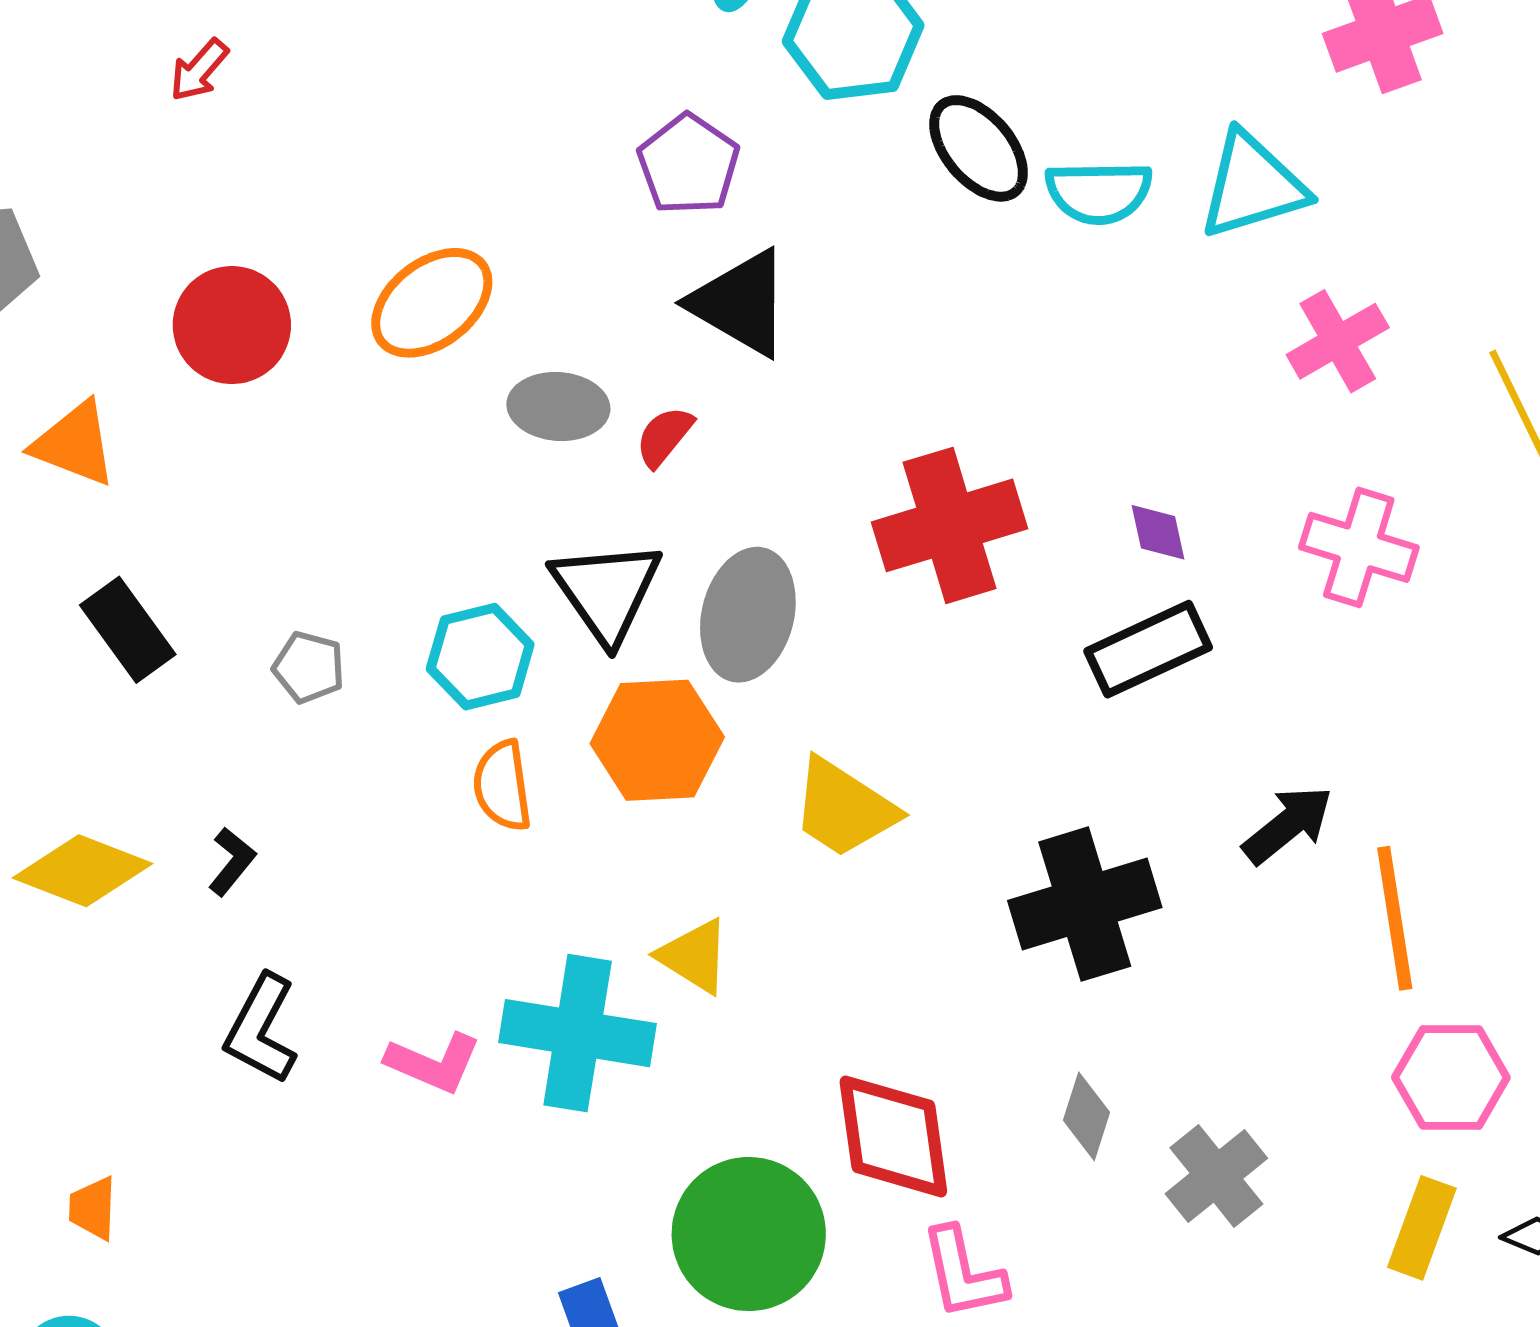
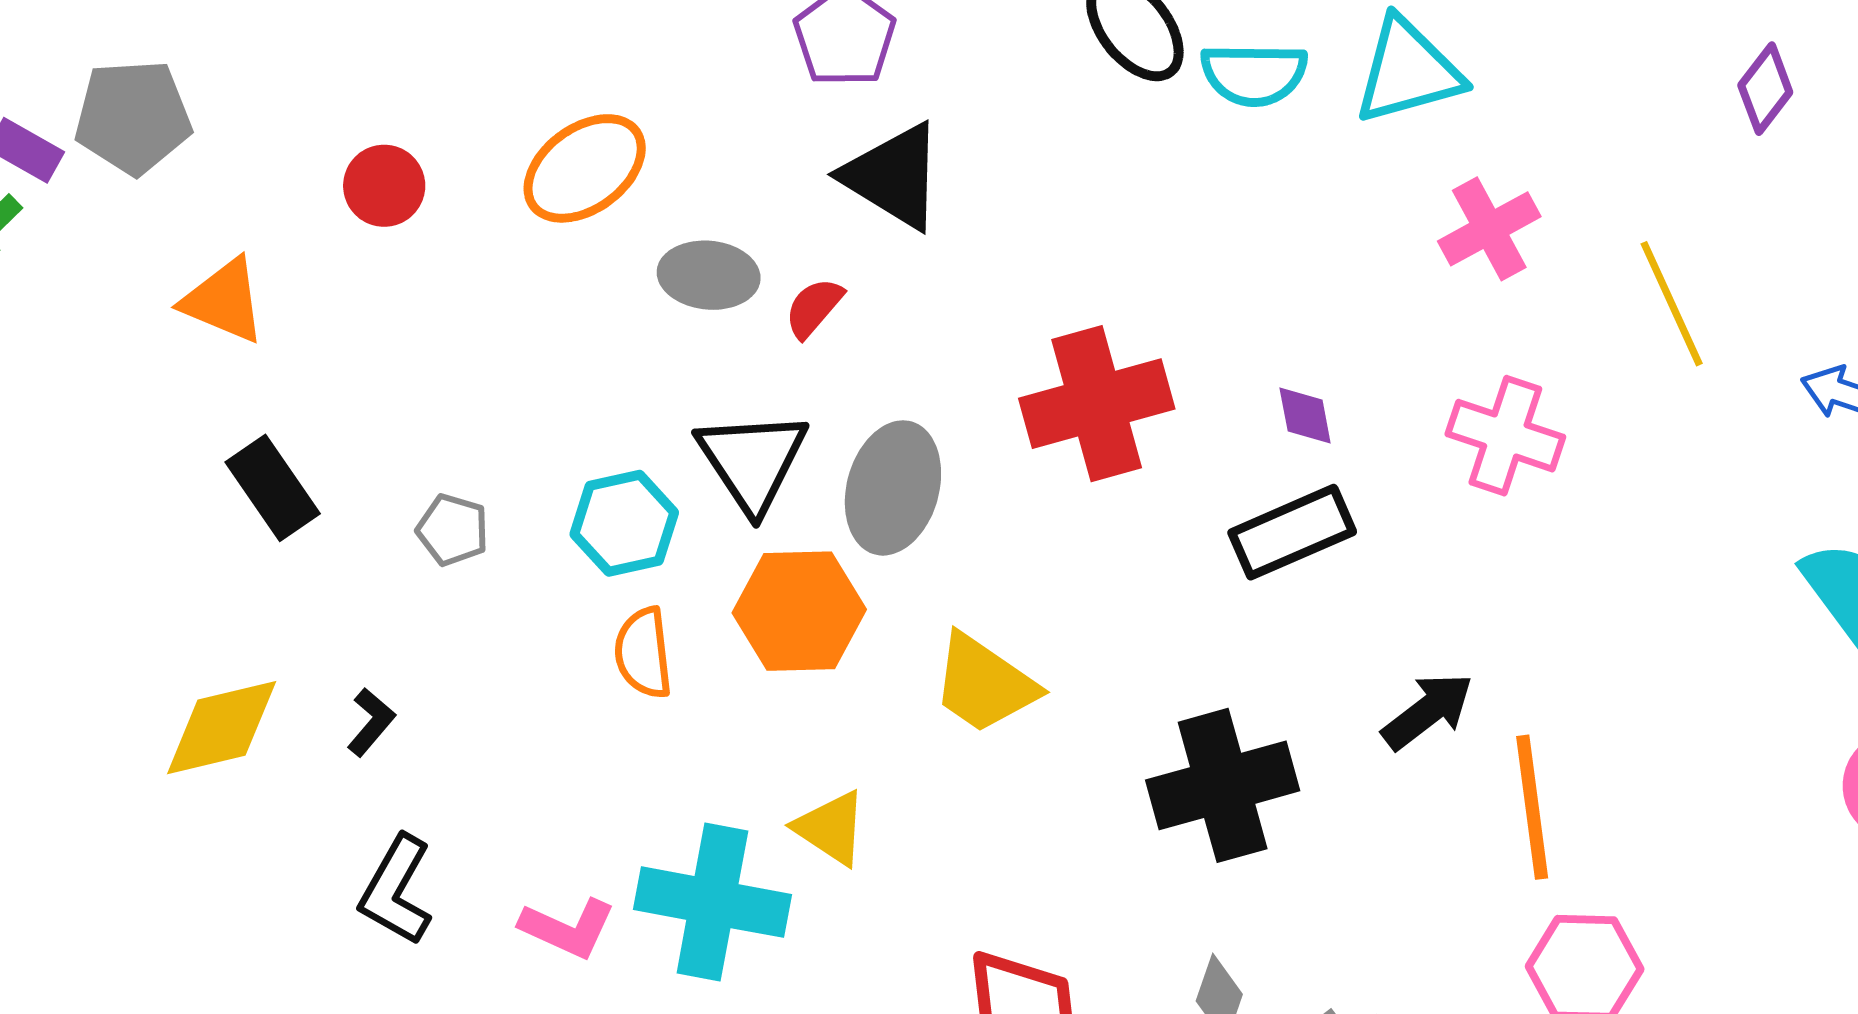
red circle: (232, 325) -> (384, 186), size x0.7
yellow diamond: (82, 871) -> (222, 728), turned -36

